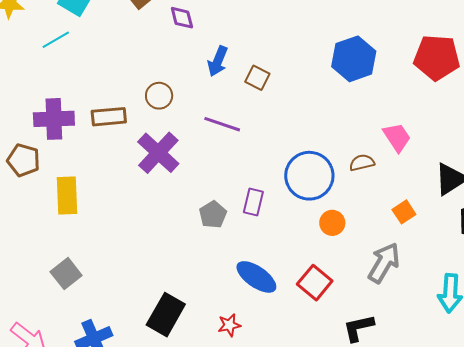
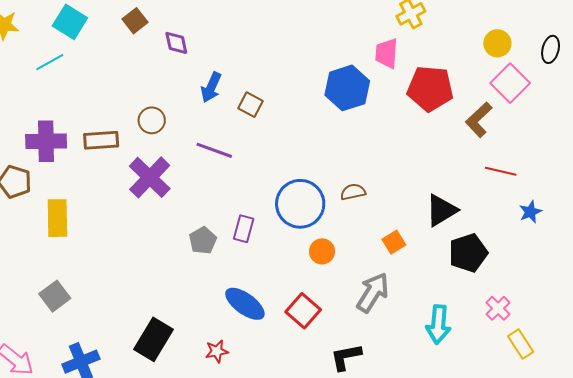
pink trapezoid: (397, 137) -> (387, 53), moved, turned -144

